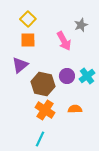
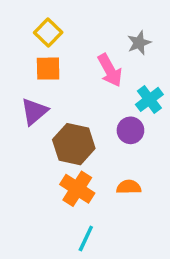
purple circle: (67, 76) -> (130, 130), moved
cyan cross: (87, 76) -> (149, 99), moved
cyan line: (40, 139) -> (86, 239), moved

